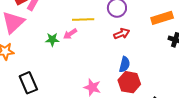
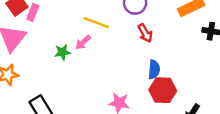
yellow line: (83, 19) -> (96, 23), turned 30
red arrow: (122, 34) -> (145, 33), turned 91

